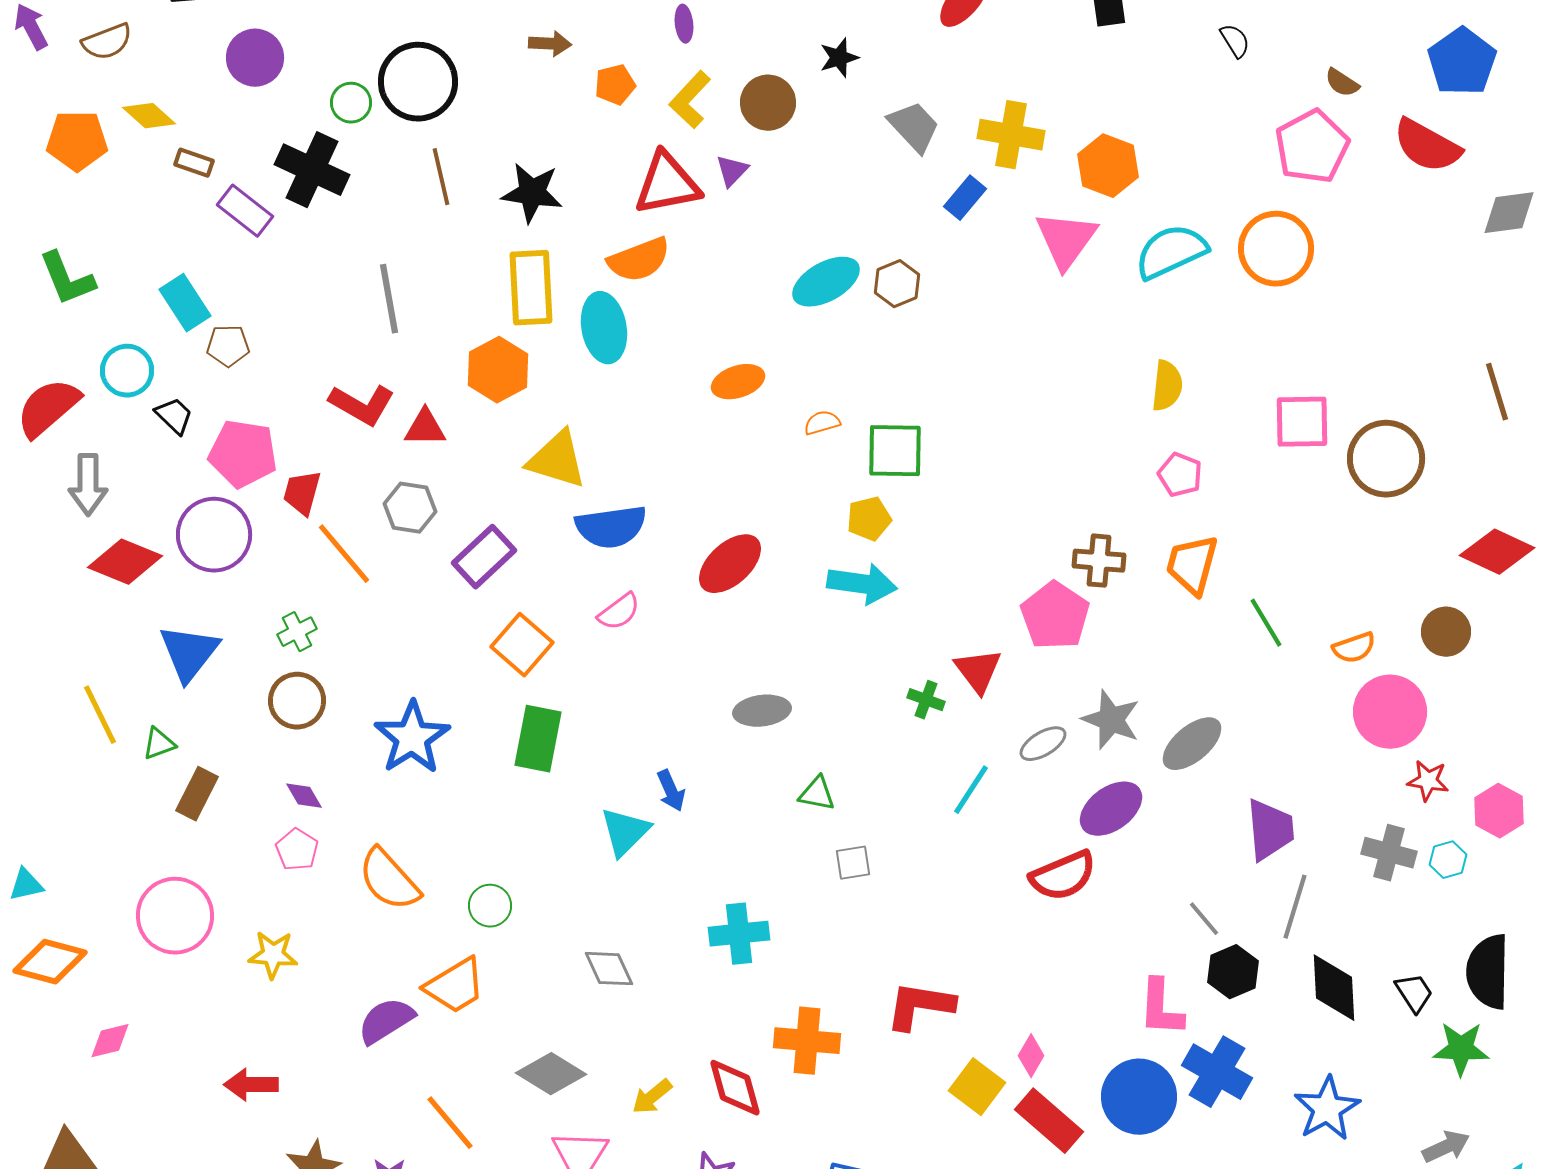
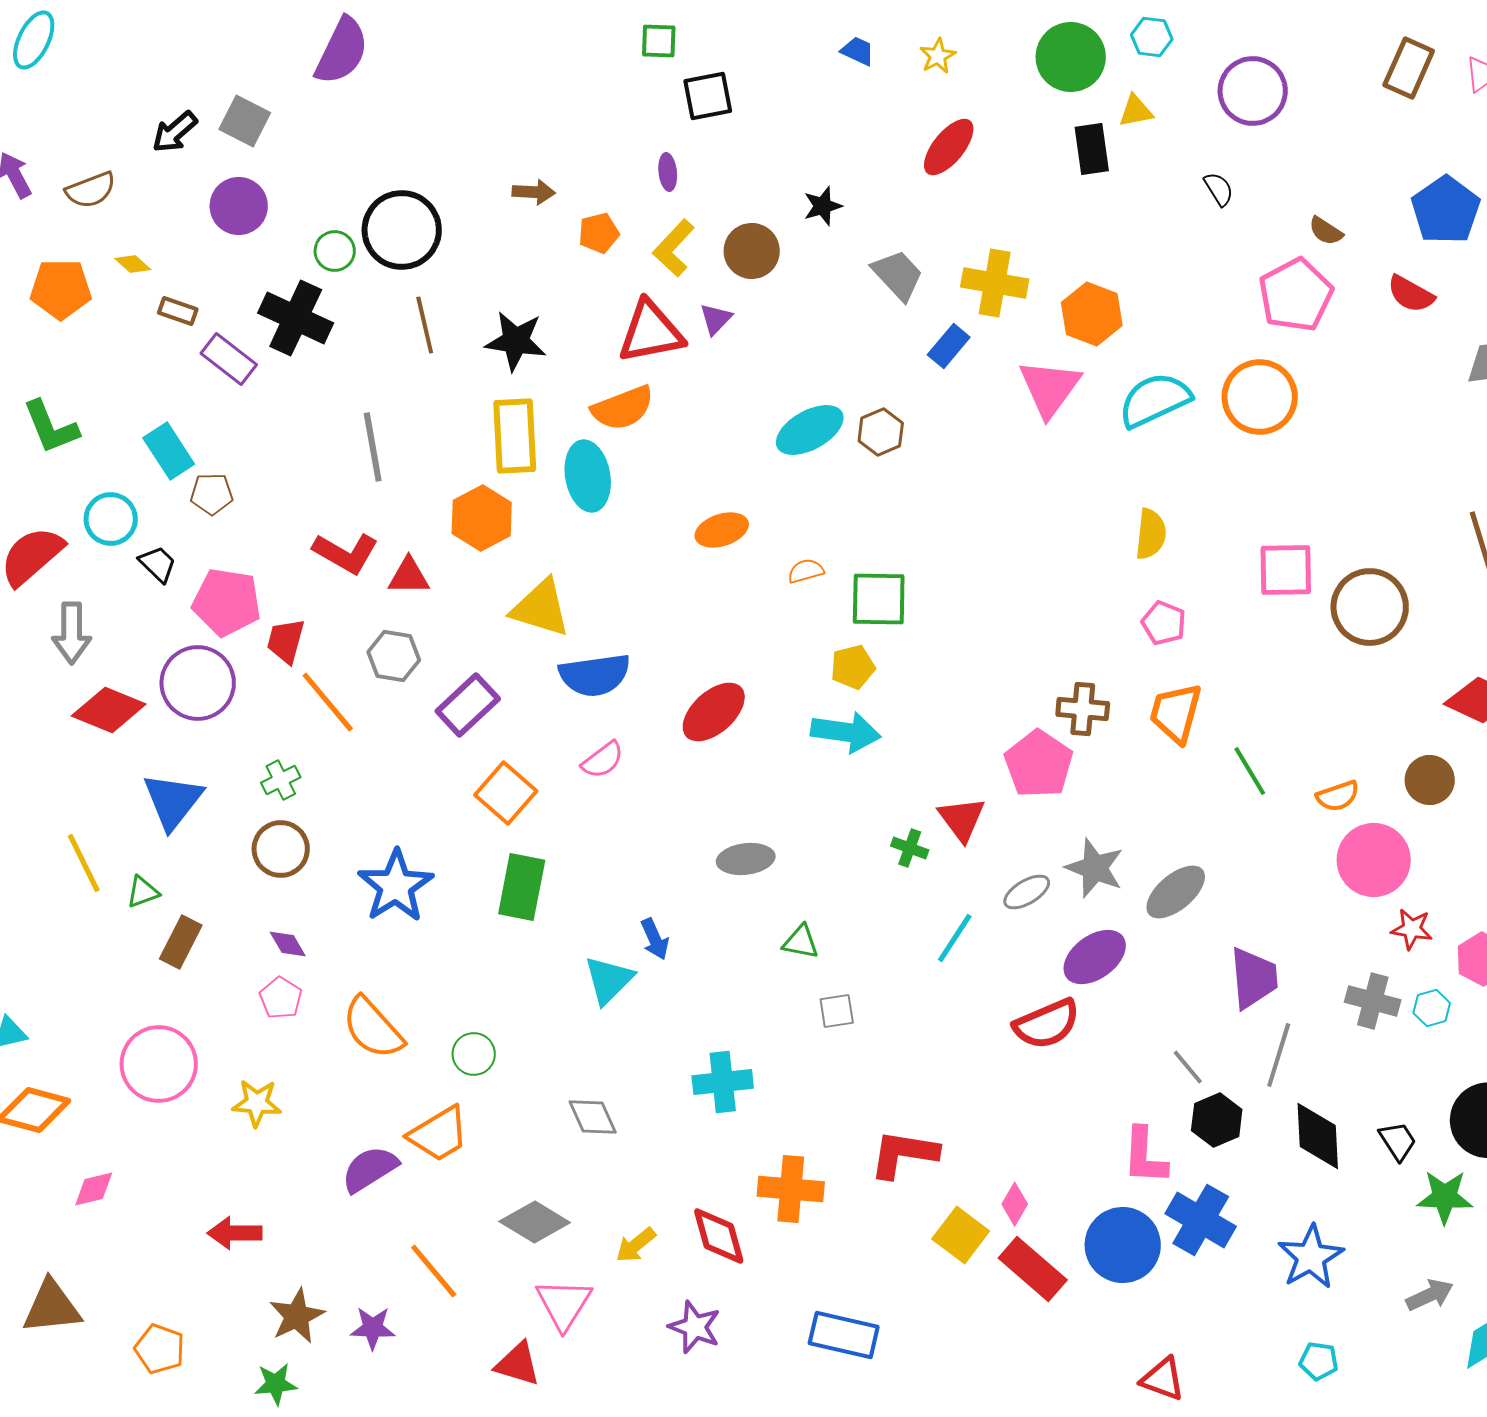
yellow diamond: (149, 116) -> (133, 264), size x0.7
red semicircle: (1427, 146) -> (1411, 294), size x0.7

